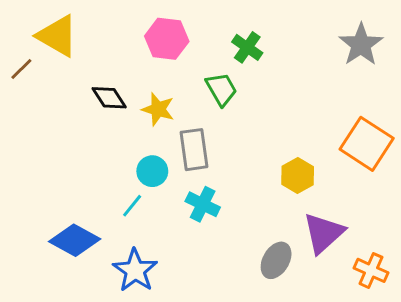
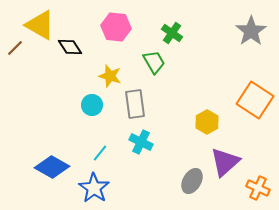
black diamond: (109, 98) -> (70, 47), moved
cyan circle: (152, 171) -> (92, 105), moved
cyan line: (132, 206) -> (100, 153), moved

